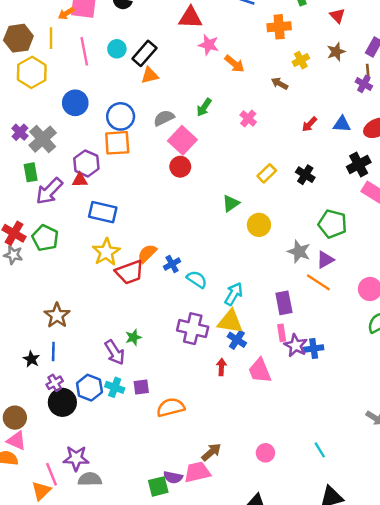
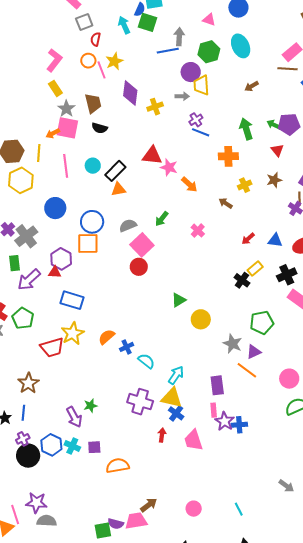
red triangle: (190, 18) -> (152, 156), moved
yellow rectangle: (267, 173) -> (255, 269), moved
green pentagon: (332, 224) -> (262, 322), turned -30
red trapezoid: (130, 272) -> (52, 347), moved

